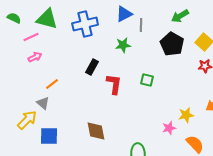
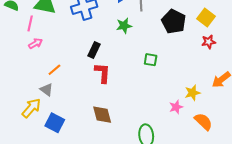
pink line: (31, 37) -> (30, 23), turned -49
red L-shape: (114, 84) -> (103, 73), moved
blue square: (49, 136) -> (55, 123), turned 30

